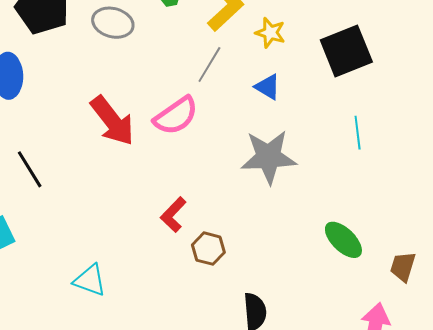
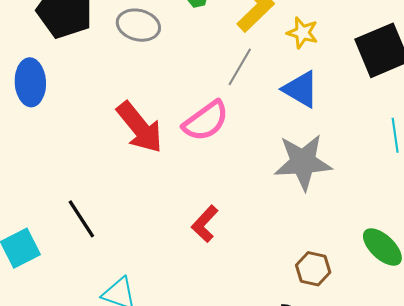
blue triangle: (268, 87) -> (301, 89), size x1.4
black line: (30, 169) -> (81, 219), moved
brown hexagon: (208, 249) -> (313, 269), moved

